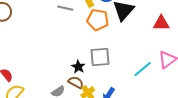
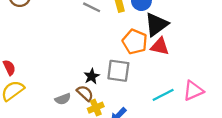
orange pentagon: (98, 20) -> (135, 42), moved
red triangle: (161, 23) -> (160, 46), moved

